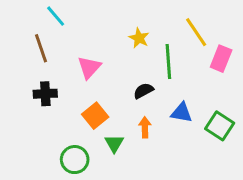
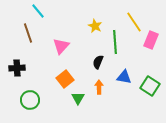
black semicircle: (143, 91) -> (98, 62), turned -40
black cross: (45, 94) -> (17, 68), moved
green circle: (75, 160) -> (30, 100), moved

